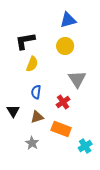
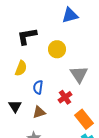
yellow circle: (65, 46) -> (57, 49), moved
yellow semicircle: (32, 64) -> (21, 68), moved
orange rectangle: (61, 129) -> (84, 119), moved, turned 30

